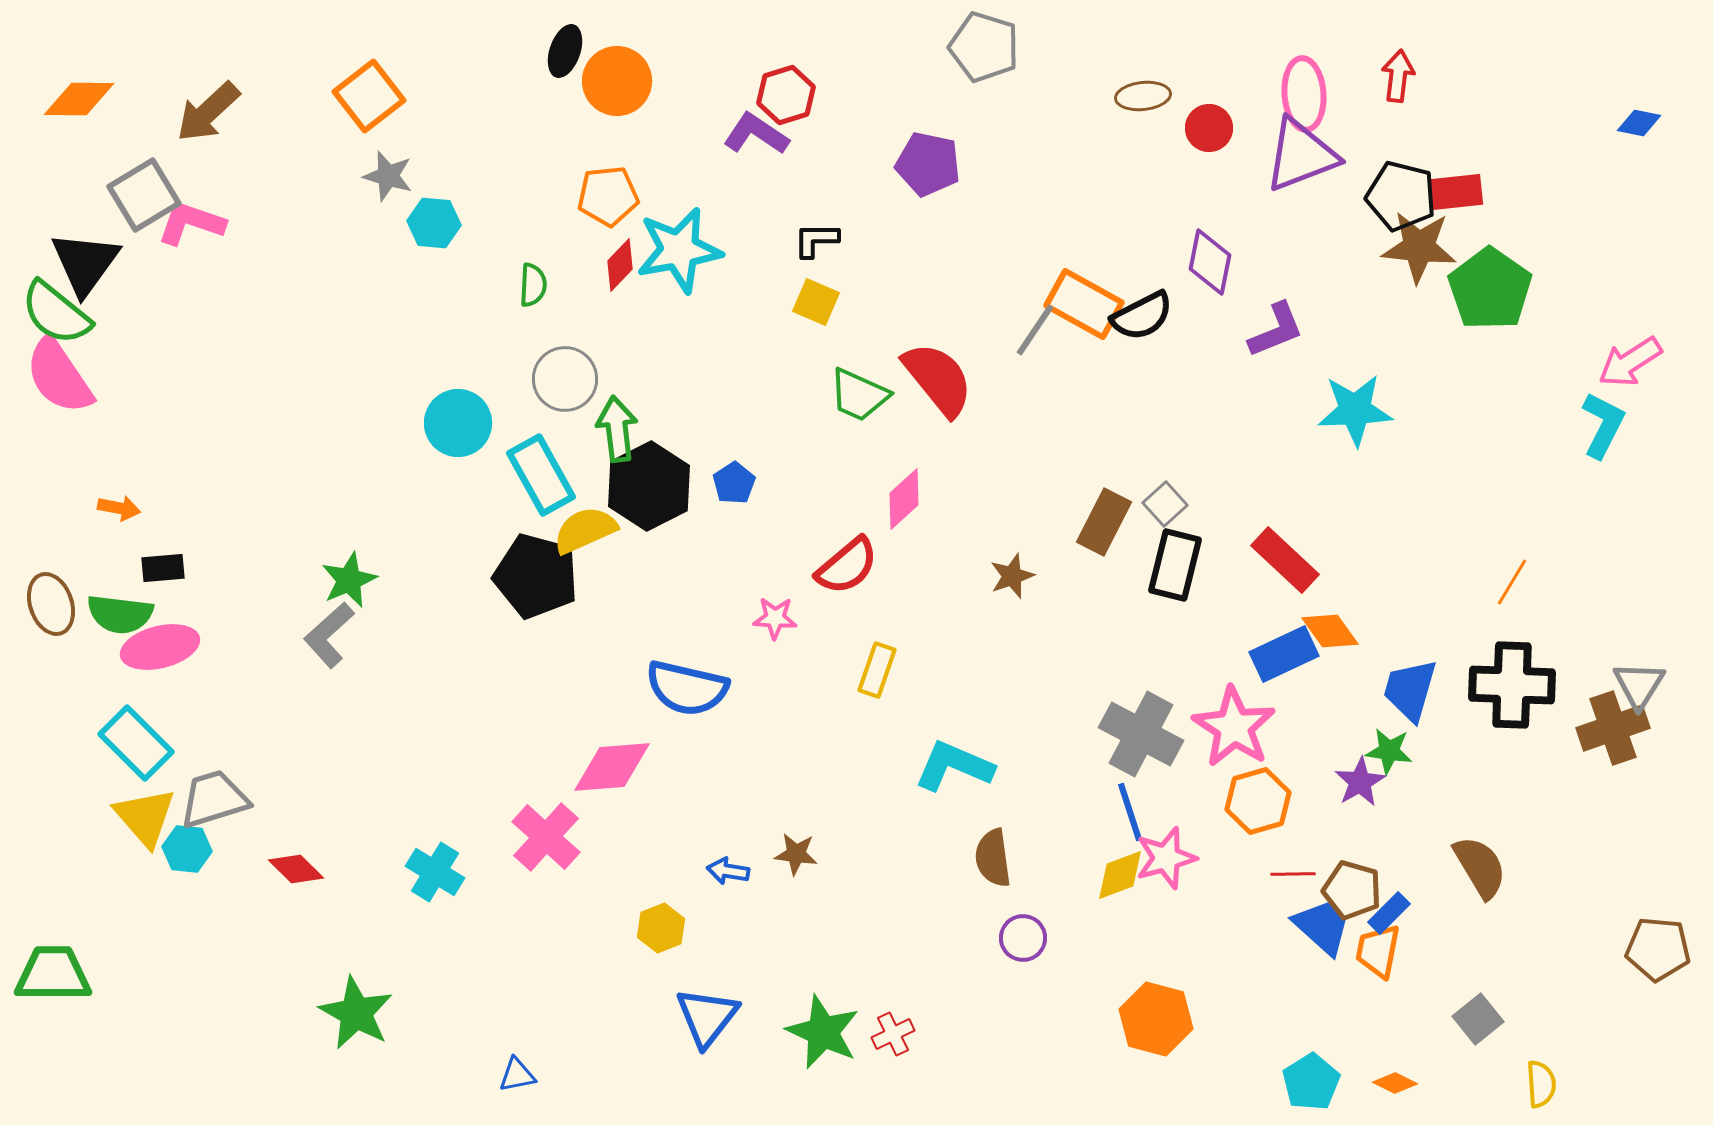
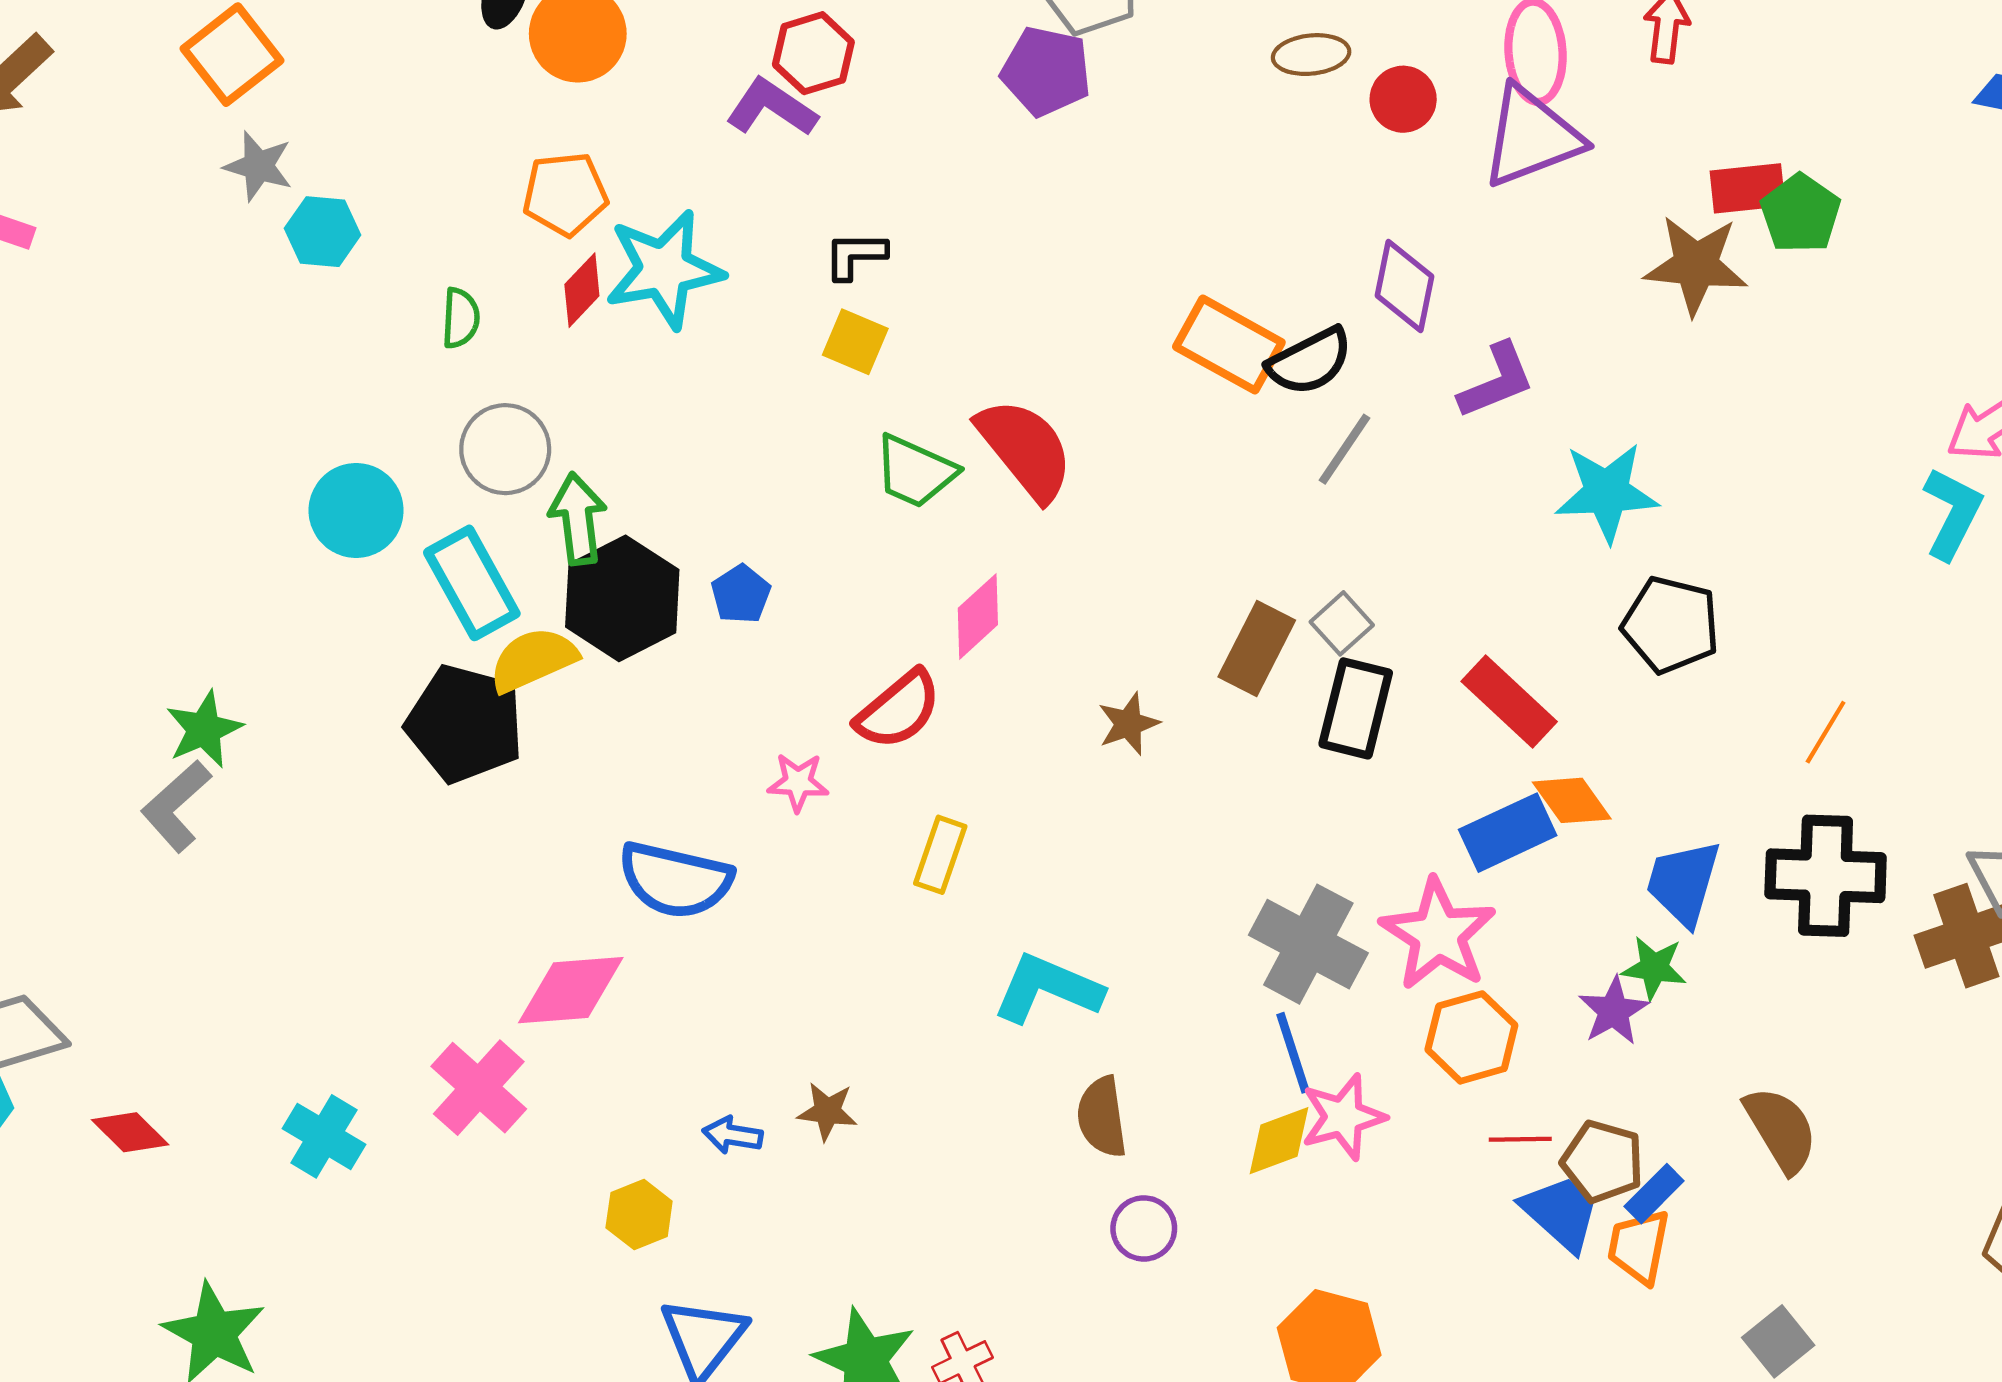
purple pentagon: (928, 164) -> (1046, 71), moved
black pentagon: (1401, 196) -> (1671, 625), moved
green pentagon: (1490, 289) -> (1800, 214), moved, size x0.7
gray line: (1035, 330) -> (1345, 449), moved

